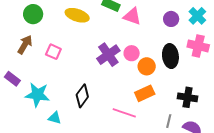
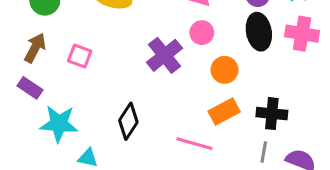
pink circle: (132, 53) -> (202, 33), moved
black ellipse: (170, 56) -> (259, 32), moved
purple rectangle: (12, 79) -> (30, 88), moved
black cross: (188, 97) -> (272, 114), moved

